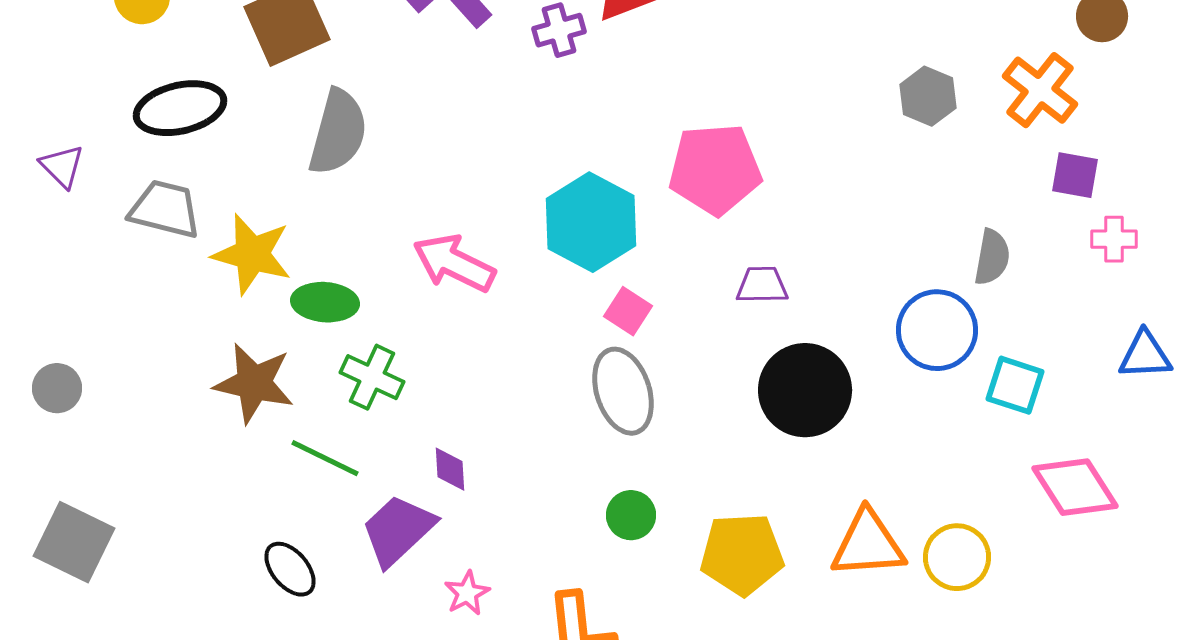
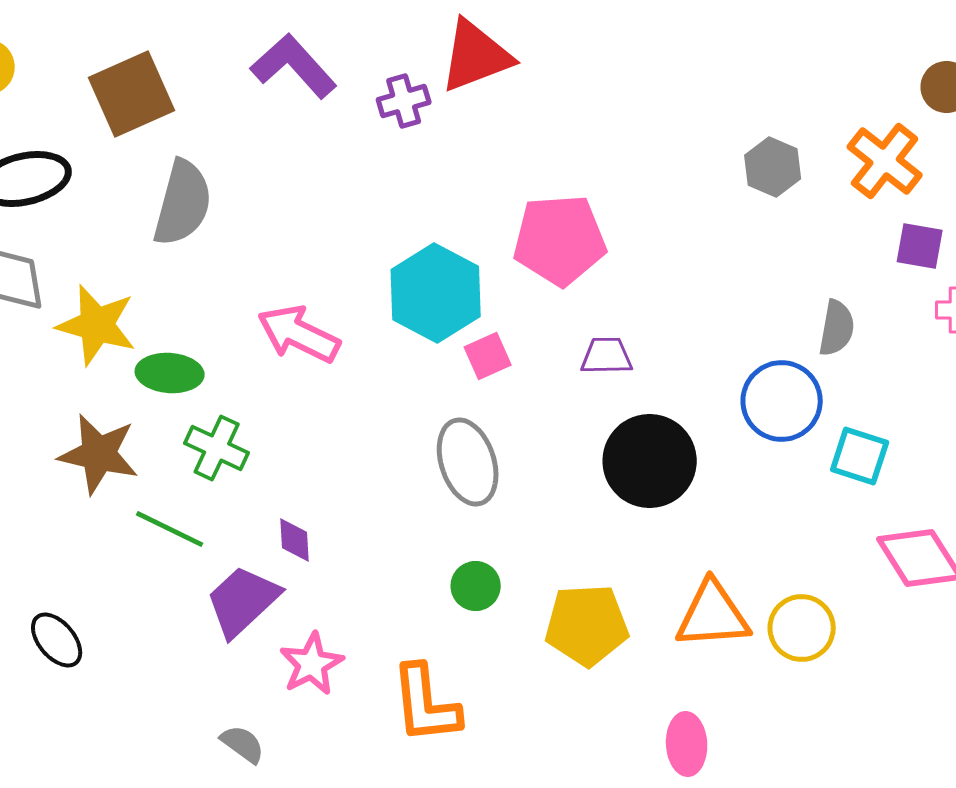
pink square: (628, 311) -> (488, 356), moved, turned 33
black ellipse: (290, 569) -> (57, 640), moved
pink star: (467, 593) -> (312, 664), size x1.4

